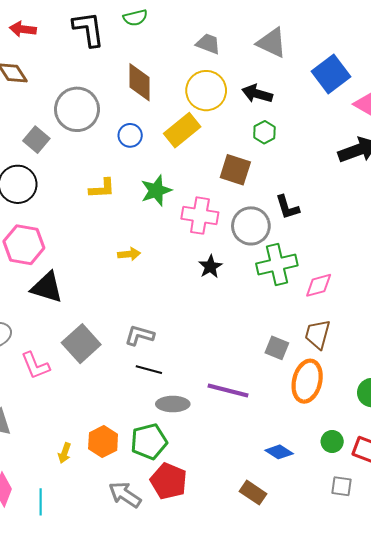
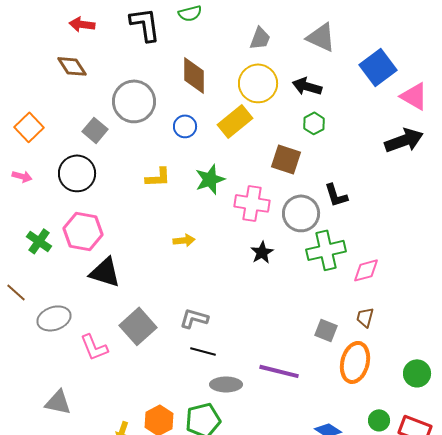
gray trapezoid: (208, 44) -> (260, 38), turned 90
brown trapezoid: (318, 334) -> (365, 317), size x0.7

